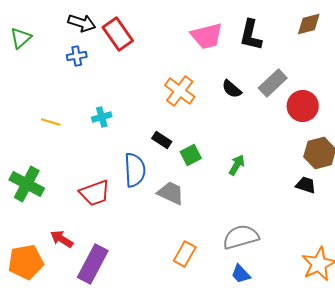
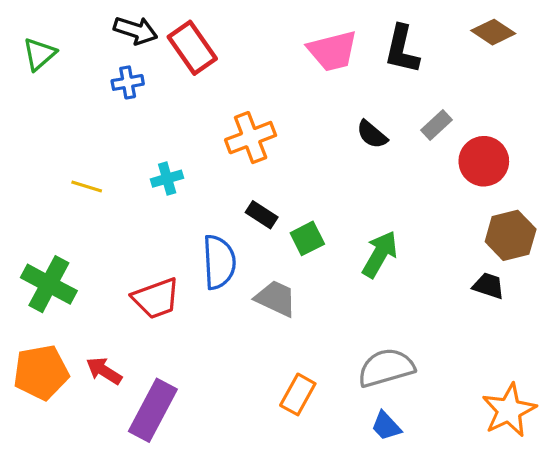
brown diamond: (309, 24) -> (493, 32), turned 48
gray rectangle: (273, 83) -> (437, 125), size x0.7
orange cross: (180, 91) -> (251, 138), moved, turned 32
green arrow: (237, 165) -> (380, 254), size x1.4
orange pentagon: (26, 262) -> (41, 372), moved

